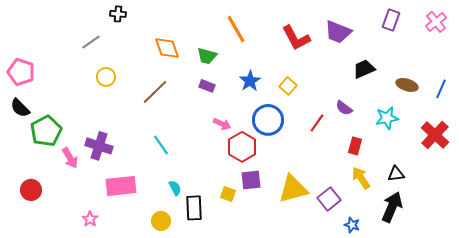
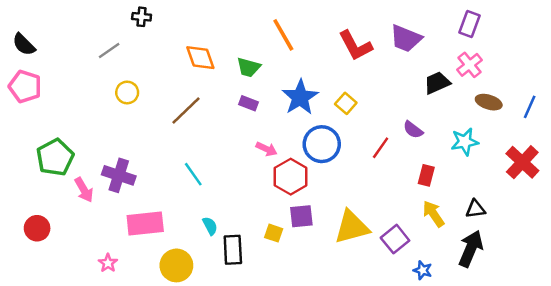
pink cross: (436, 22) -> (469, 65), moved
blue star: (250, 81) -> (300, 97), size x1.4
black semicircle: (20, 108) -> (24, 44), moved
yellow circle: (161, 221) -> (176, 265), moved, size x1.4

